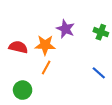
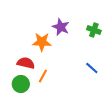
red semicircle: (18, 47) -> (26, 63), moved
orange line: (46, 68) -> (43, 76), moved

